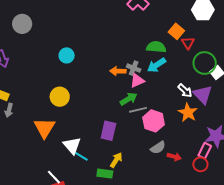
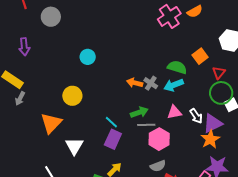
red triangle: (188, 43) -> (219, 73), moved
pink triangle: (137, 81) -> (174, 112), moved
purple triangle: (203, 95) -> (213, 123), turned 35
orange star: (188, 113) -> (210, 139), moved
cyan line: (81, 156) -> (111, 122), moved

